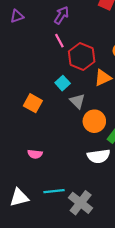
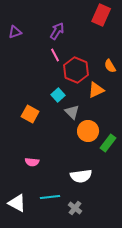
white semicircle: (99, 156) -> (81, 176), moved
white triangle: (19, 198) -> (17, 203), turned 42
gray cross: (81, 203) -> (75, 208), size x0.6

